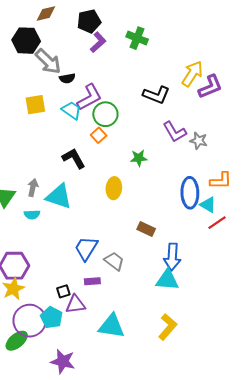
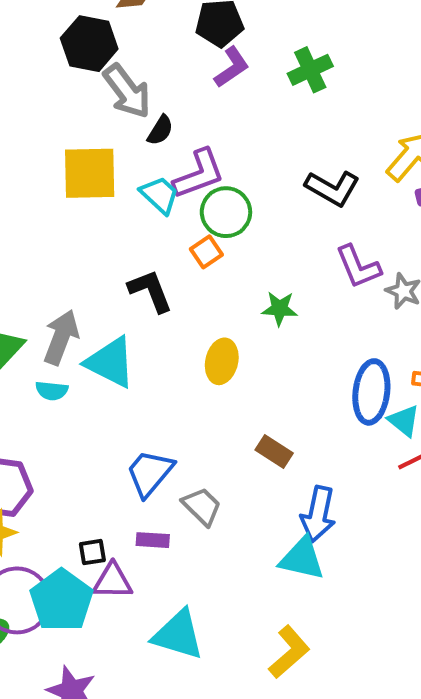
green cross: (137, 38) -> (310, 70), turned 35
black semicircle: (67, 78) -> (160, 130), turned -56
yellow square: (35, 105) -> (90, 173), size x1.4
gray arrow: (33, 188) -> (61, 337), size x1.5
cyan pentagon: (52, 317) -> (61, 600), size x1.4

